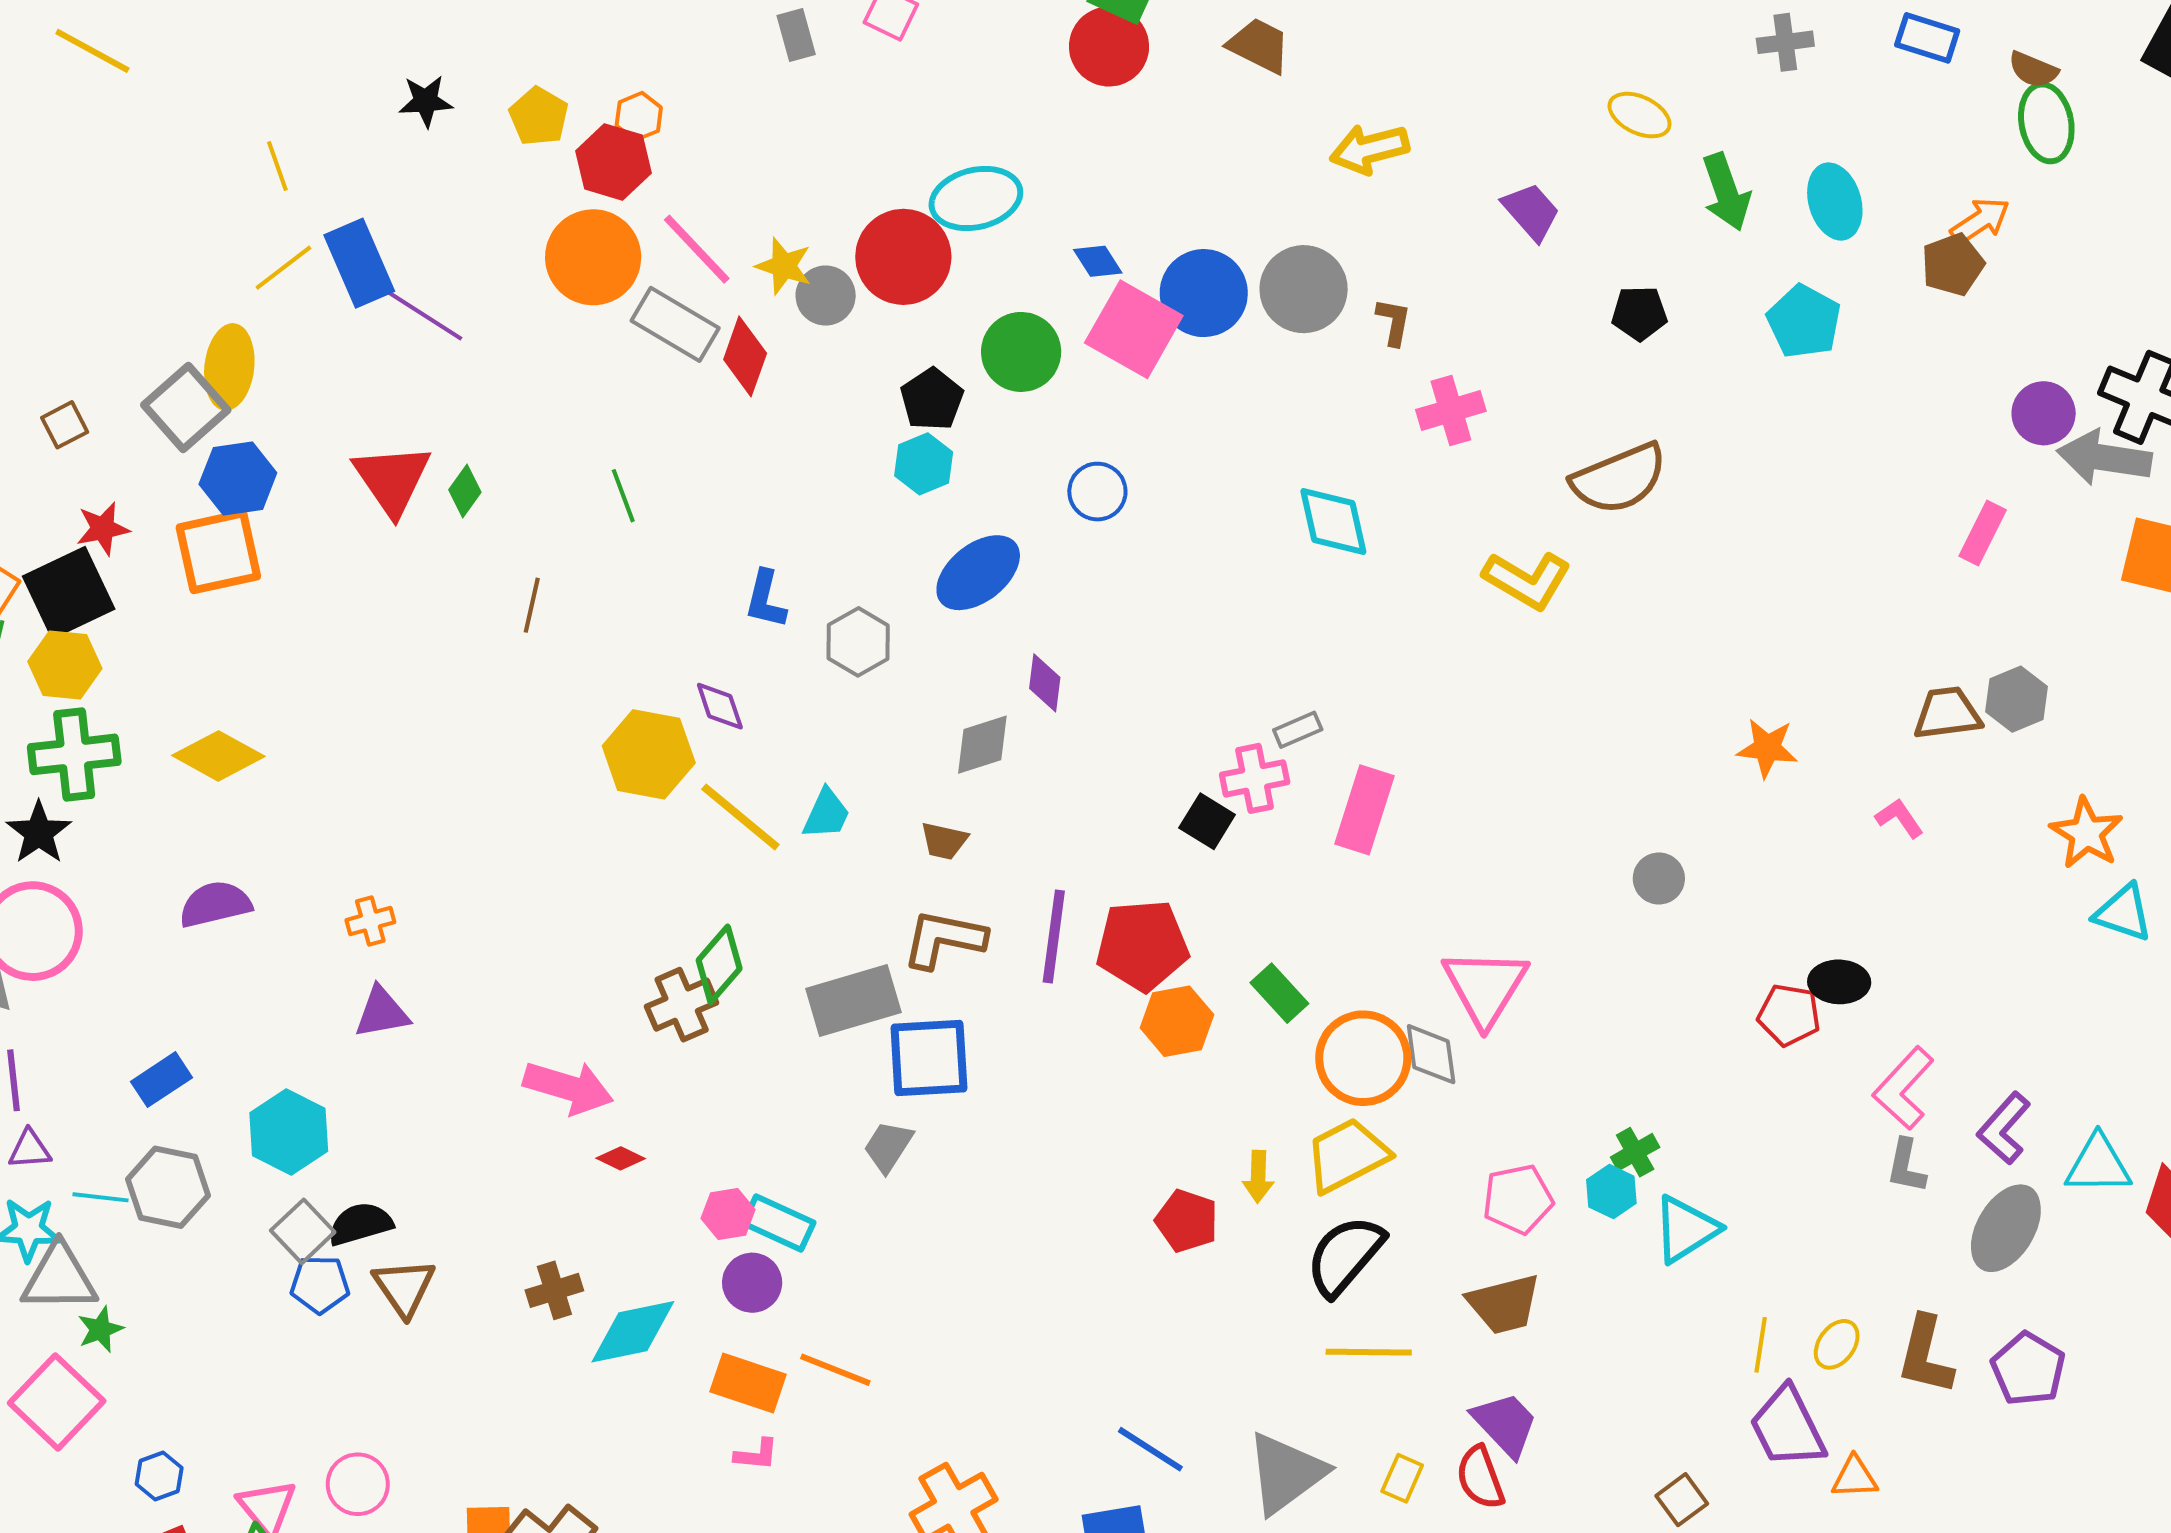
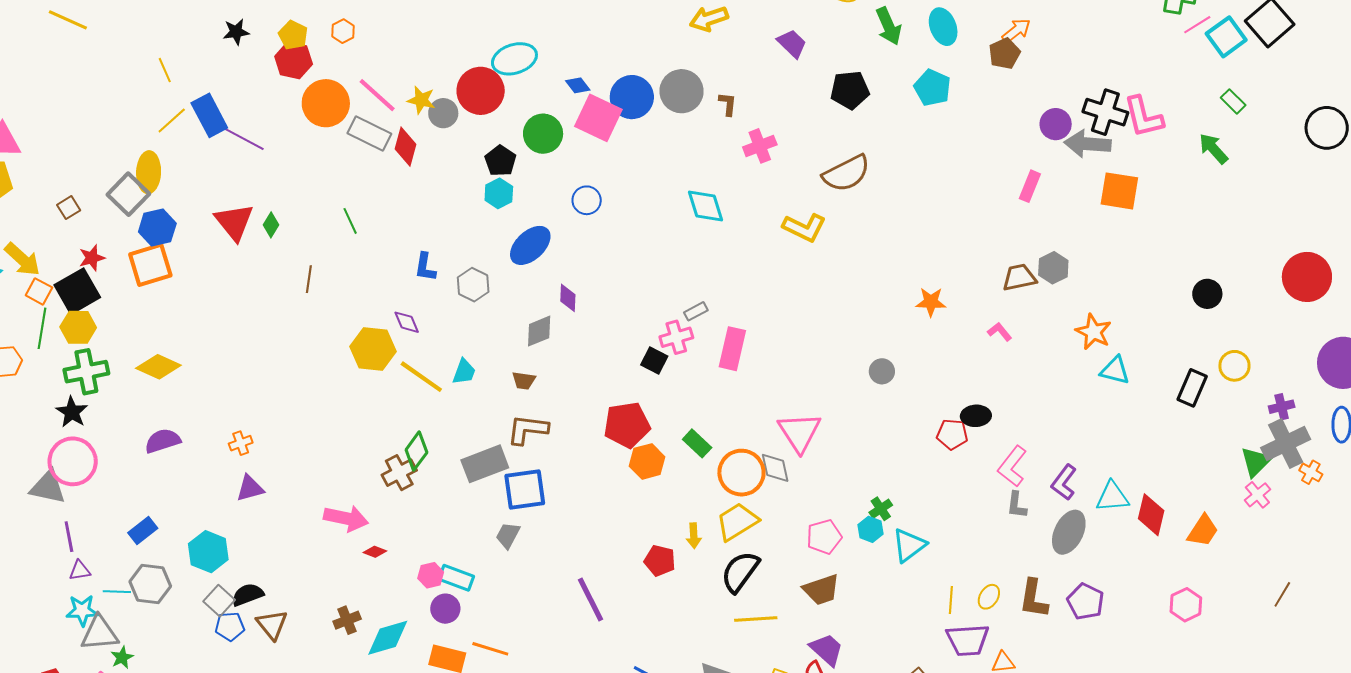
red hexagon: (613, 162) -> (294, 60), moved
black pentagon: (1639, 313) -> (850, 90), size x1.4
purple line: (1054, 936) -> (591, 600), moved, turned -30
purple trapezoid: (1788, 1427) -> (968, 640), turned -63

